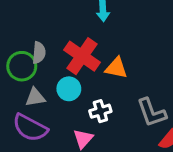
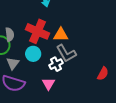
gray triangle: (35, 97) -> (13, 63), turned -32
gray L-shape: (152, 113) -> (66, 53), moved

